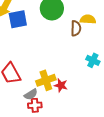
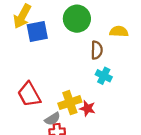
brown semicircle: (76, 28) -> (97, 50), moved
cyan cross: (93, 60) -> (104, 76), moved

